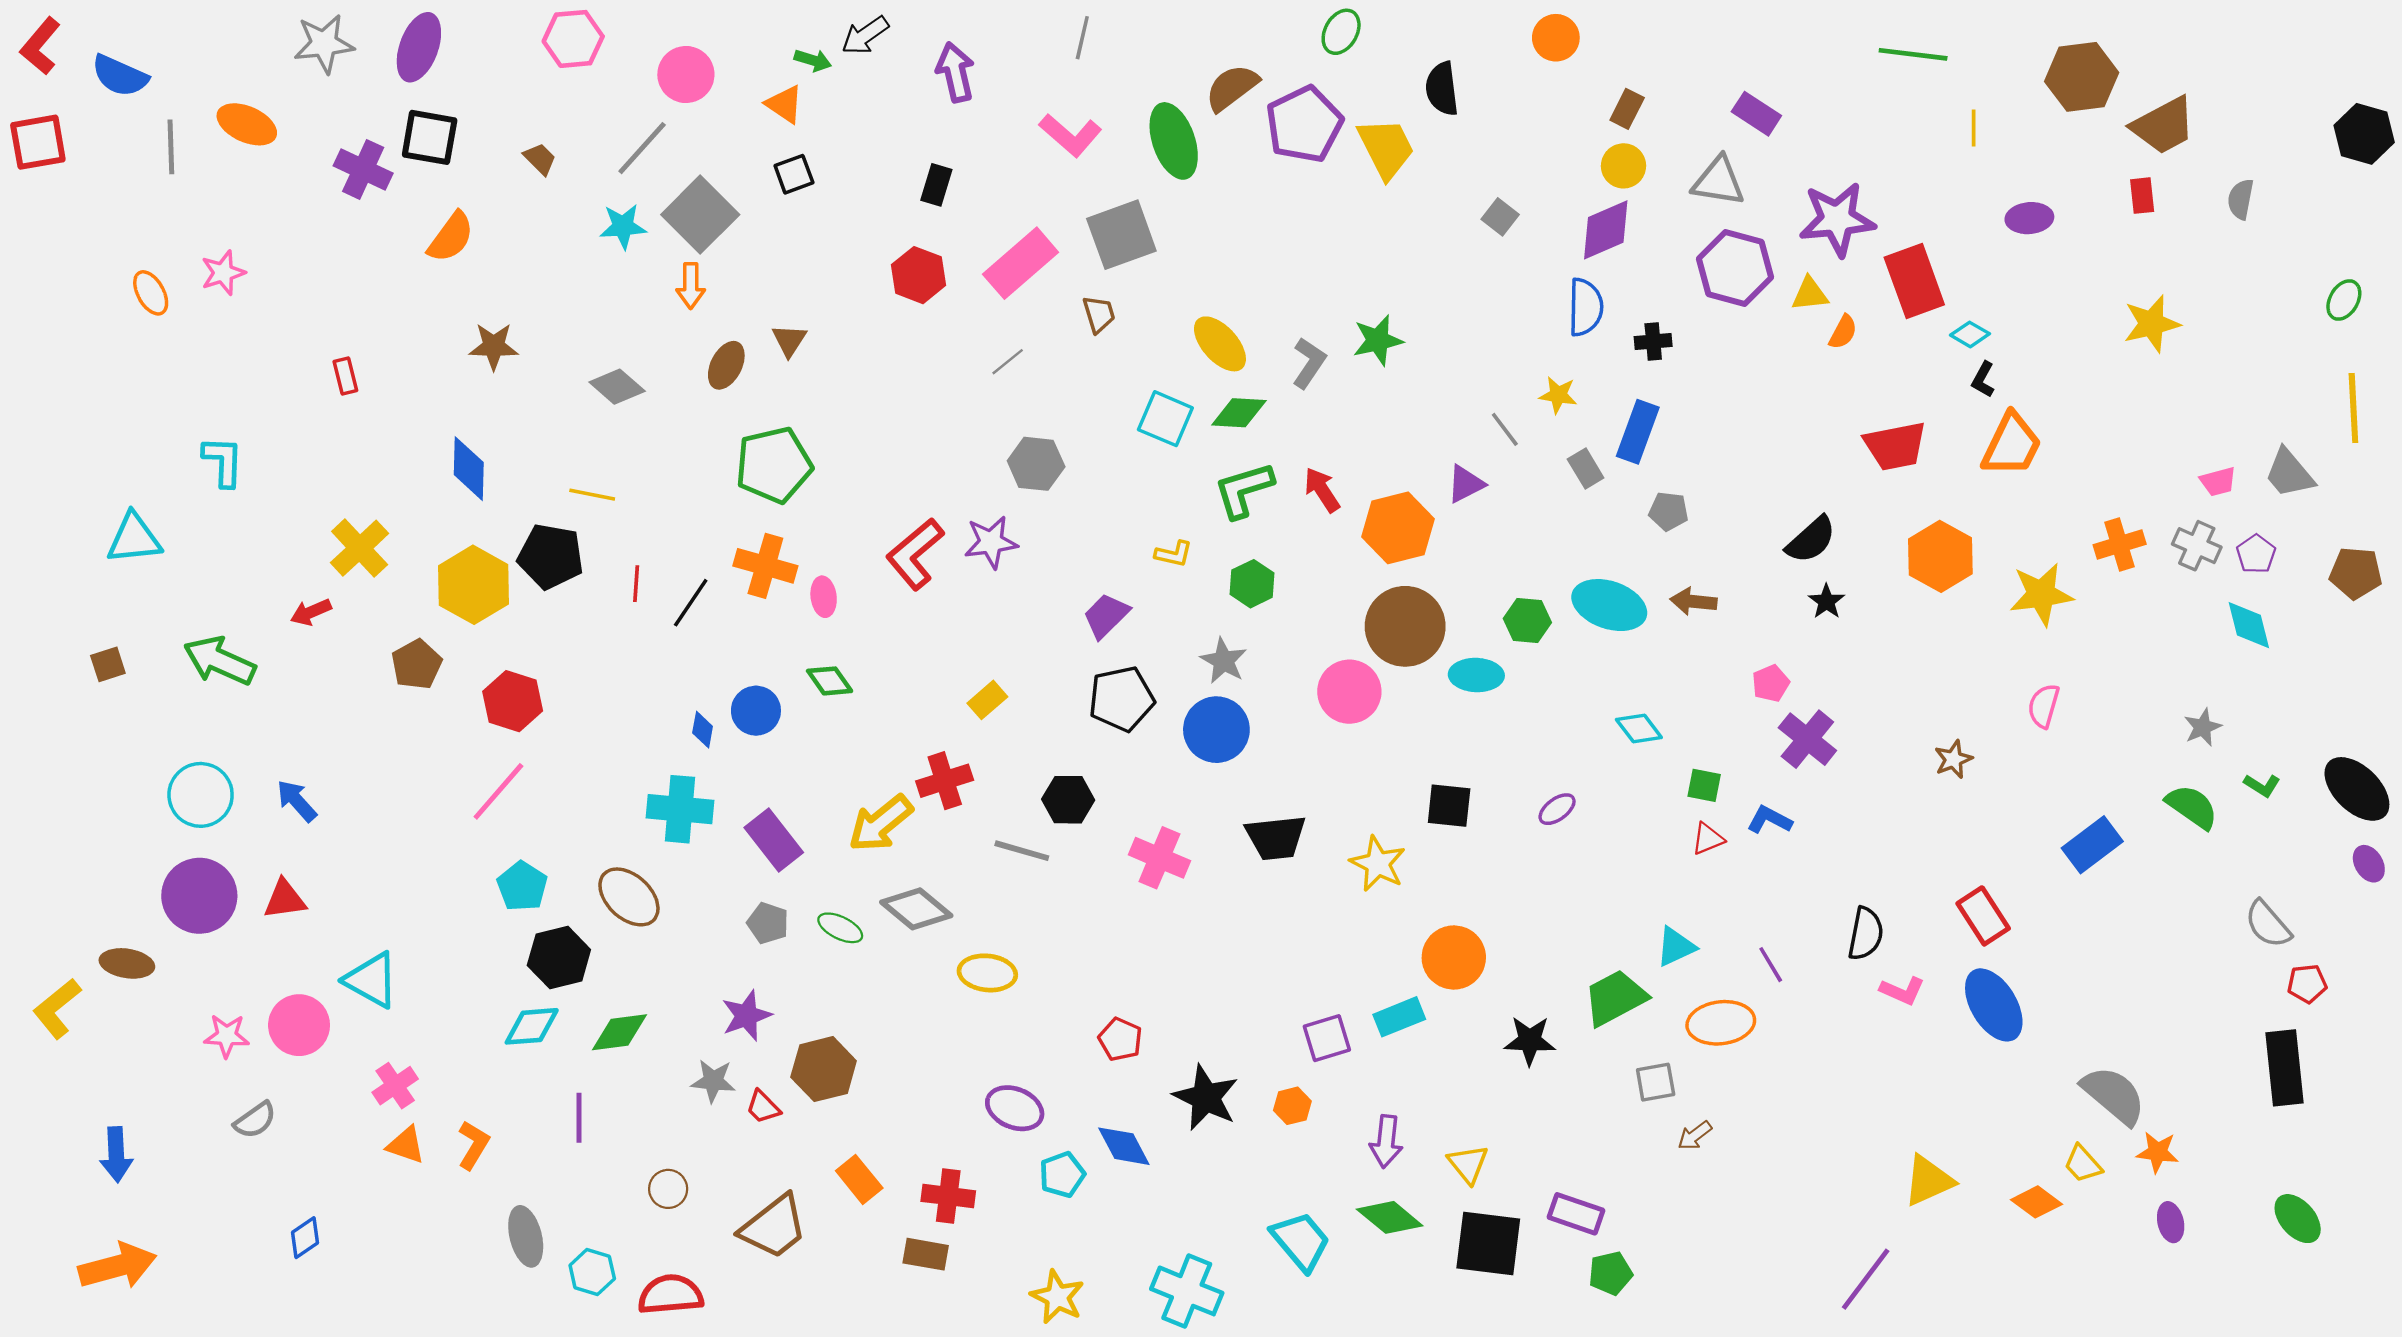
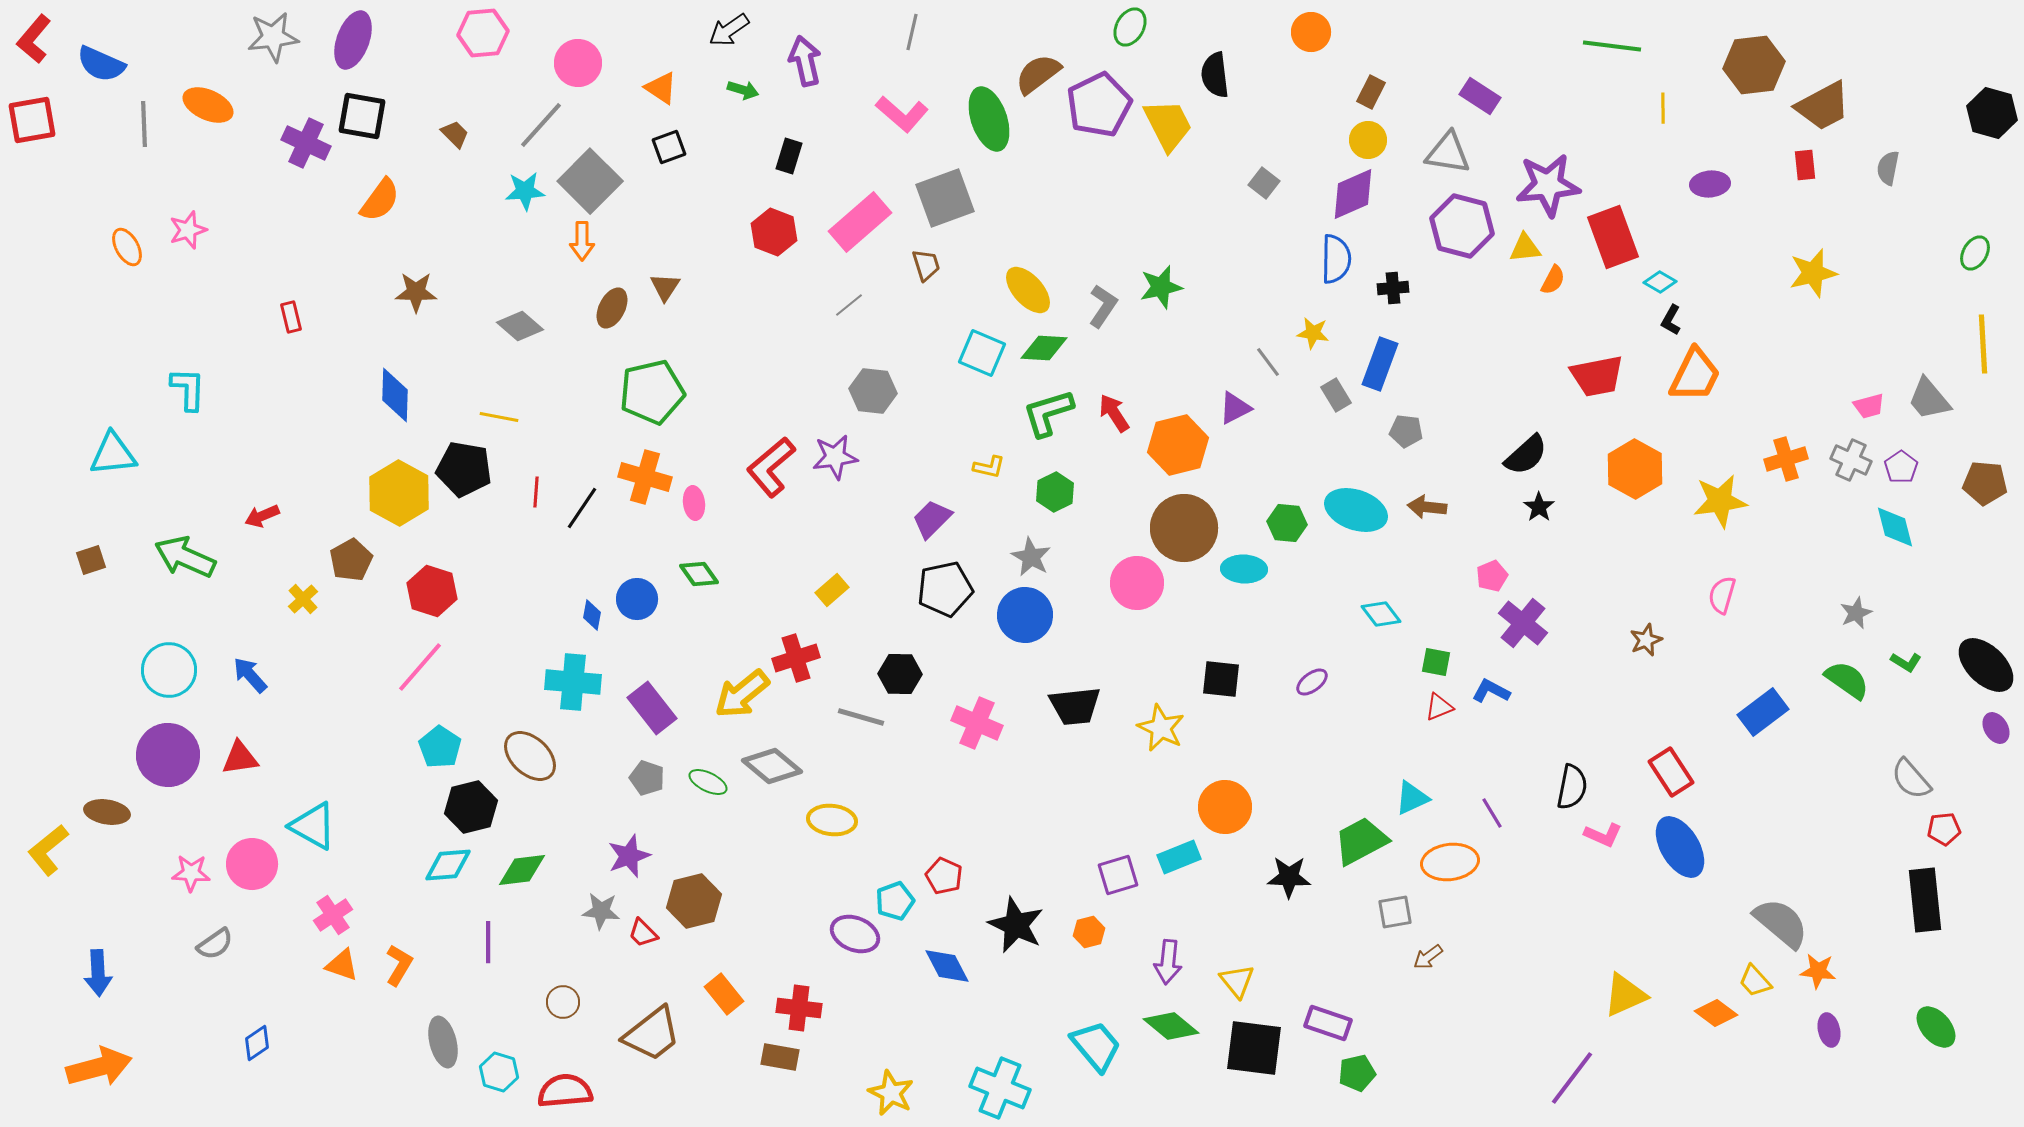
green arrow: (813, 60) -> (743, 90), moved
yellow cross: (360, 548) -> (303, 599), moved, size x0.6
cyan pentagon: (1062, 1175) -> (895, 901), moved

